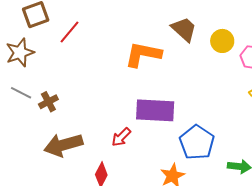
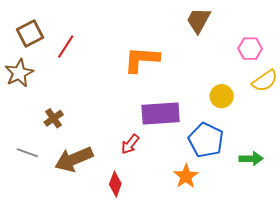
brown trapezoid: (184, 29) -> (199, 20), moved, turned -96
yellow circle: (222, 41) -> (222, 96), moved
gray line: (21, 93) -> (27, 153), moved

